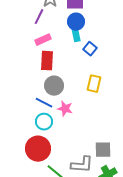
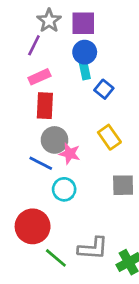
yellow rectangle: (94, 84) -> (109, 137), turned -48
pink star: (65, 109) -> (70, 154), moved
cyan circle: (44, 122) -> (64, 189), moved
gray square: (103, 150) -> (123, 185), moved

